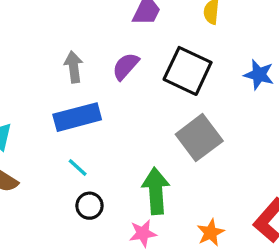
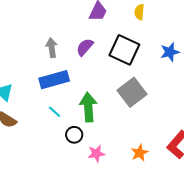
blue star: (259, 75) -> (170, 52), turned -30
green arrow: (156, 191) -> (88, 107), moved
black circle: (89, 206) -> (74, 135), moved

